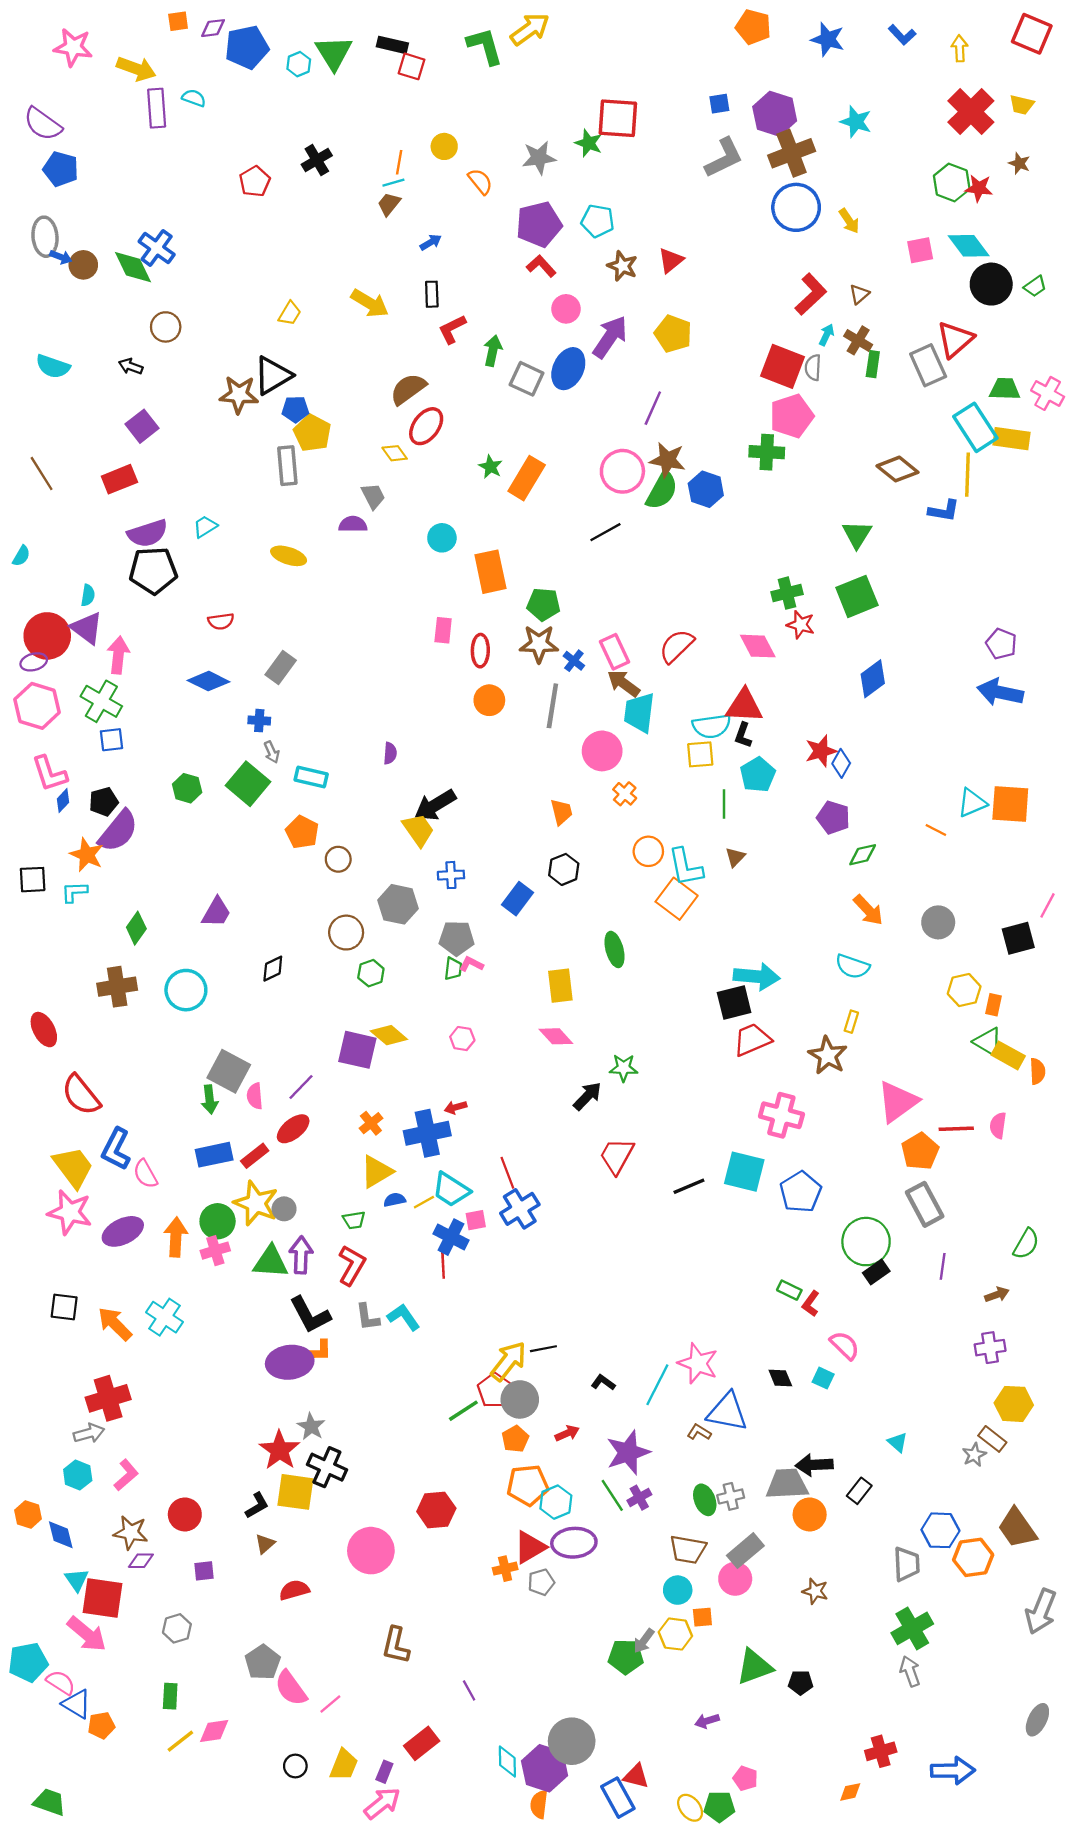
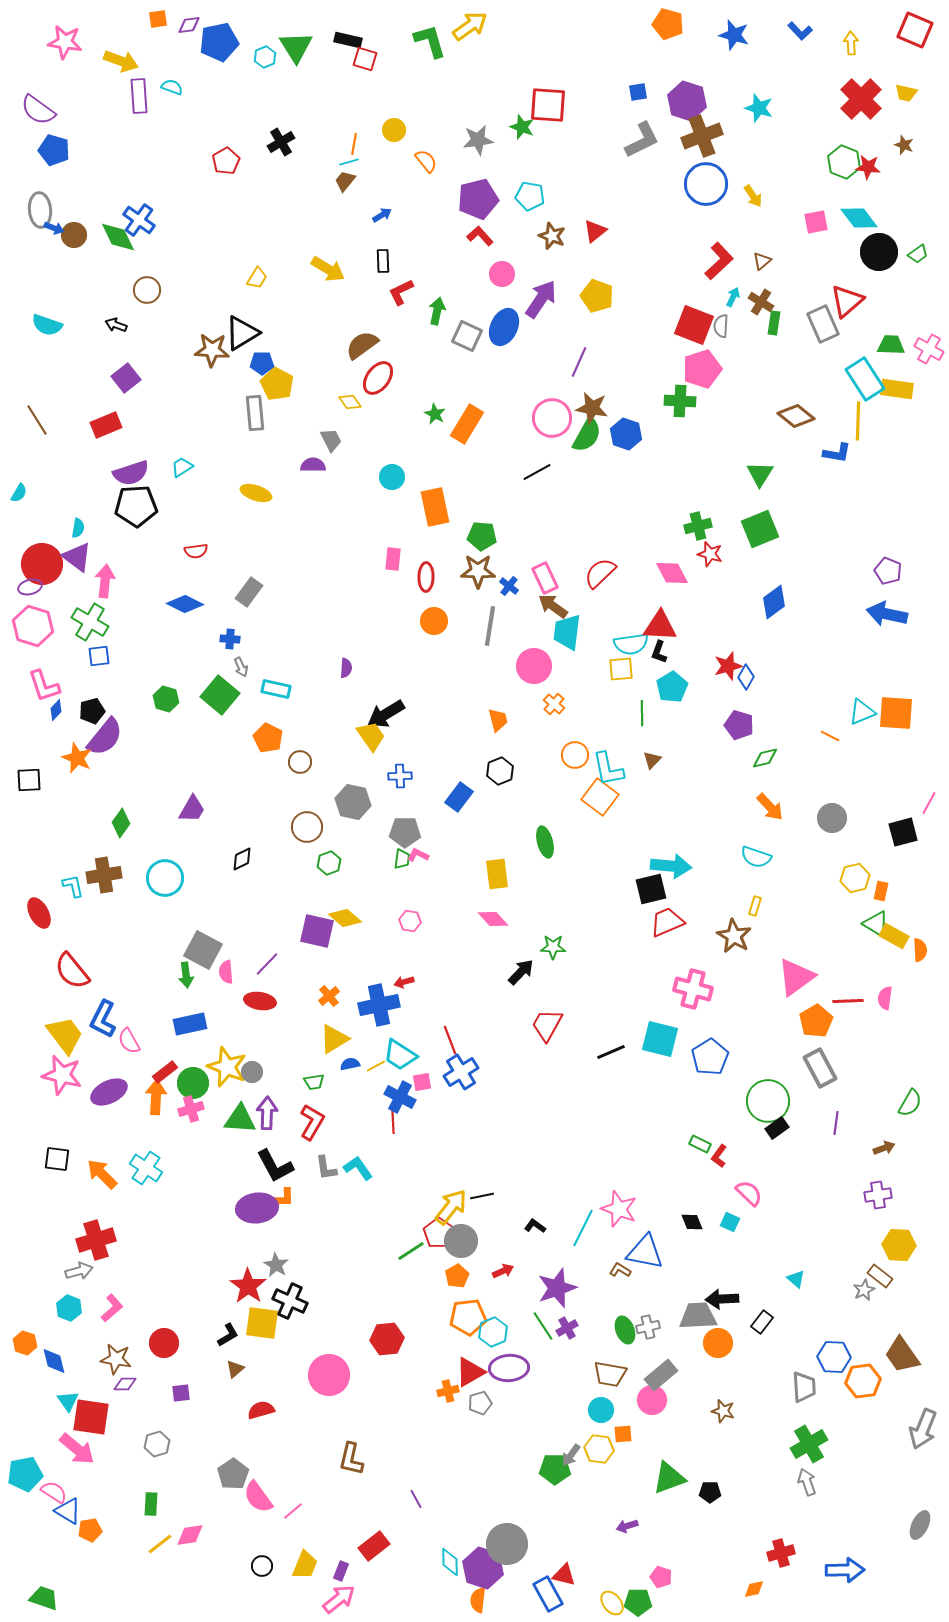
cyan L-shape: (74, 892) -> (73, 886), moved, turned 80
red ellipse: (293, 1129) -> (260, 1001), turned 48
red rectangle: (255, 1156) -> (165, 1072), moved

